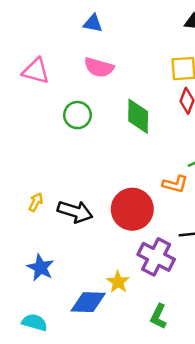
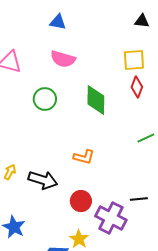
orange L-shape: (175, 184) -> (84, 157), moved
red circle: (132, 209) -> (81, 201), moved, size x0.6

